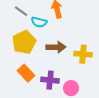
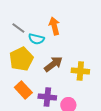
brown arrow: (56, 47) -> (53, 64), turned -36

